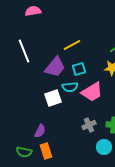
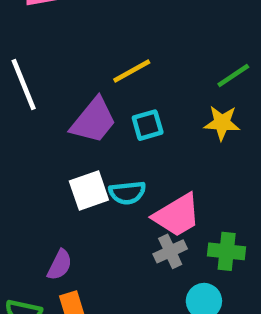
cyan semicircle: (70, 87) -> (127, 193), moved
pink trapezoid: (92, 92) -> (177, 215), moved

